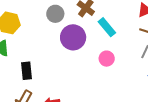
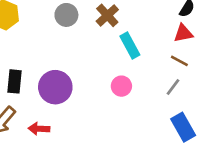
purple circle: (73, 37) -> (55, 87), moved

